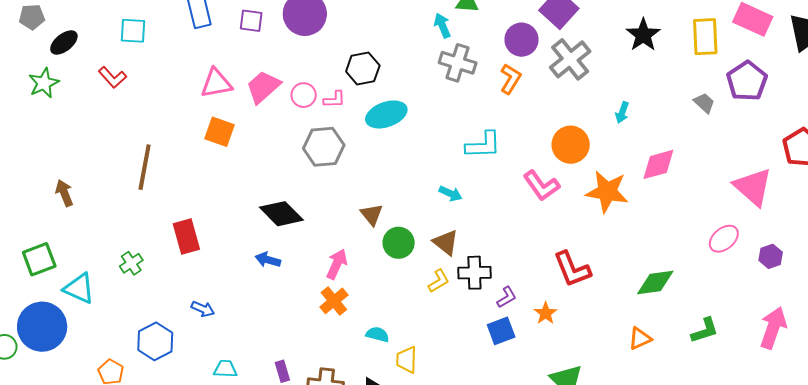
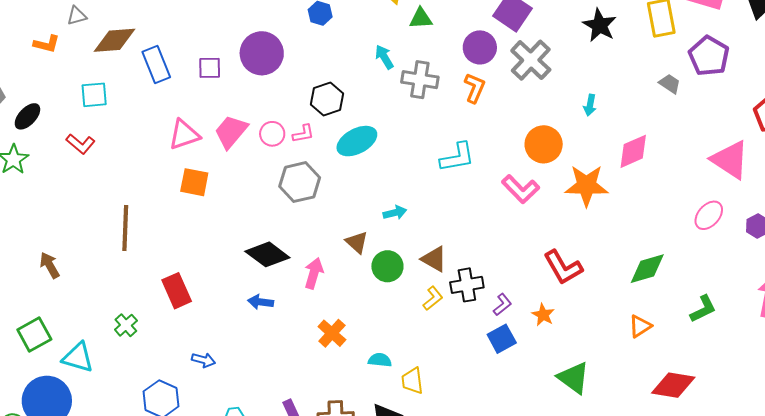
cyan arrow: (442, 25) -> (384, 57), moved
cyan arrow: (450, 194) -> (395, 213), moved, turned -30
pink arrow: (337, 264) -> (314, 273), moved

